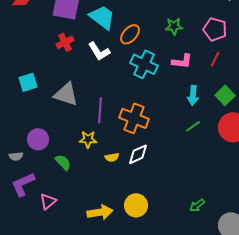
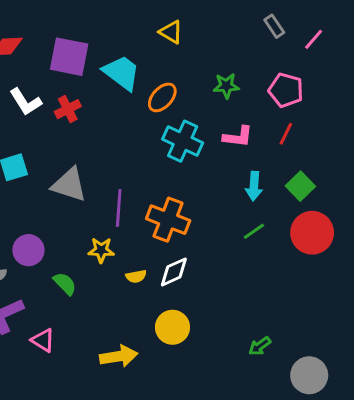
white L-shape: (99, 51) -> (26, 102), moved
pink triangle: (48, 201) -> (43, 340), turned -48
yellow circle: (136, 205) -> (172, 327), moved

